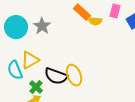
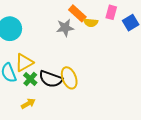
gray star: (42, 26) -> (65, 28), moved, turned 30
green cross: (36, 87) -> (30, 79), moved

